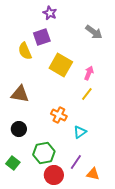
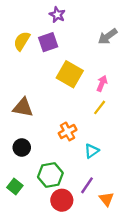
gray arrow: (94, 32) -> (108, 36), turned 108
yellow semicircle: (25, 51) -> (22, 41), moved, turned 54
orange cross: (59, 115) -> (68, 131), turned 35
orange triangle: (93, 174) -> (106, 199), turned 40

